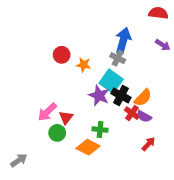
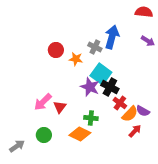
gray cross: (118, 58) -> (95, 47), moved
orange semicircle: (143, 98) -> (130, 114), moved
purple semicircle: (144, 116) -> (143, 111), moved
green circle: (57, 133) -> (44, 135), moved

